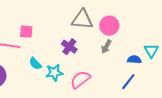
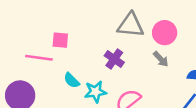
gray arrow: (106, 47) -> (161, 59), turned -72

